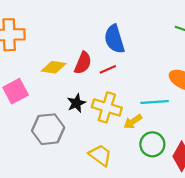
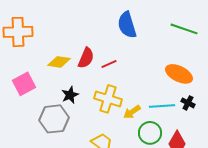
blue semicircle: (114, 39) -> (127, 25), moved
cyan line: (155, 102) -> (162, 106), moved
black star: (76, 103) -> (70, 95), moved

